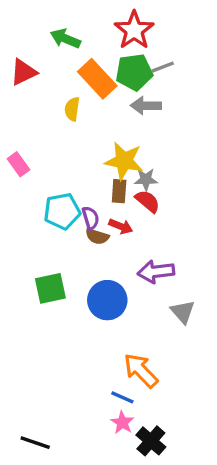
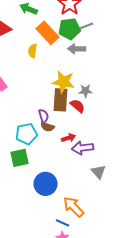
gray star: (146, 179) -> (86, 91), moved
brown rectangle: (119, 191) -> (60, 100), size x1.6
cyan pentagon: (62, 211) -> (26, 134), moved
red arrow: (121, 226) -> (68, 138), moved, turned -40
blue circle: (107, 300) -> (46, 184), moved

